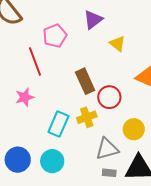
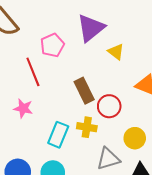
purple triangle: (93, 20) -> (91, 28), size x1.4
pink star: (25, 97) -> (23, 108), turned 30
yellow cross: (87, 117) -> (87, 127), turned 30

